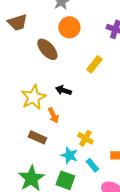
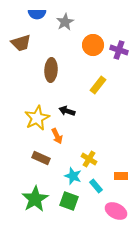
orange circle: (69, 27) -> (93, 45), moved
brown ellipse: (47, 49) -> (51, 70), turned 45

